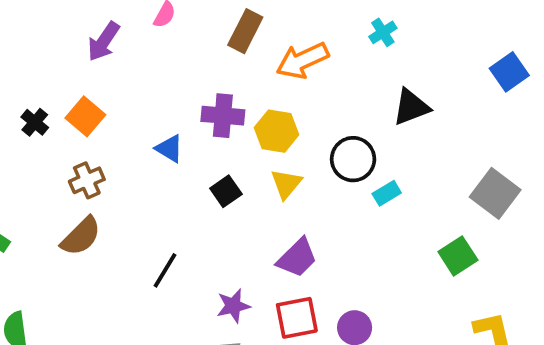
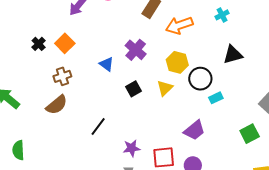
purple cross: (223, 116) -> (136, 50), turned 30
yellow hexagon: (277, 131) -> (177, 62), moved
purple trapezoid: (297, 258) -> (194, 130), moved

